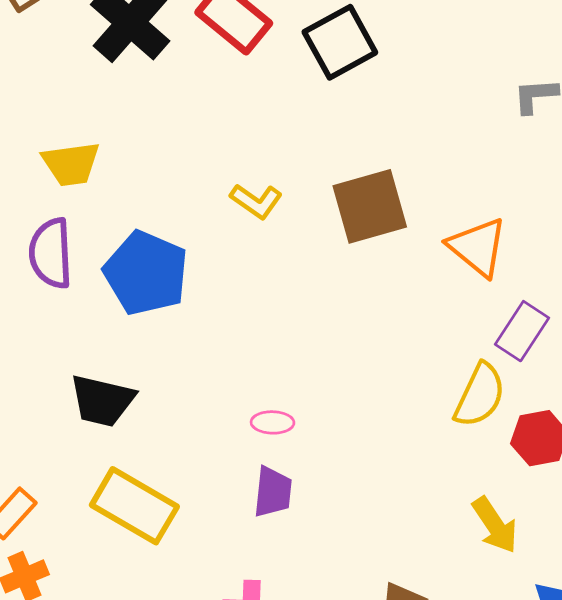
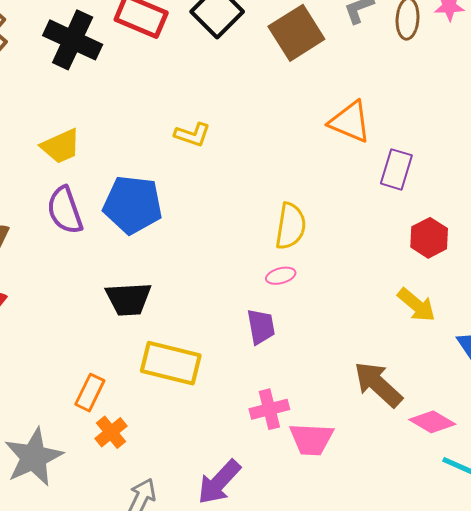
brown square: (370, 206) -> (296, 33), moved
yellow semicircle: (480, 395) -> (291, 226), moved
pink ellipse: (273, 422) -> (281, 276), moved

